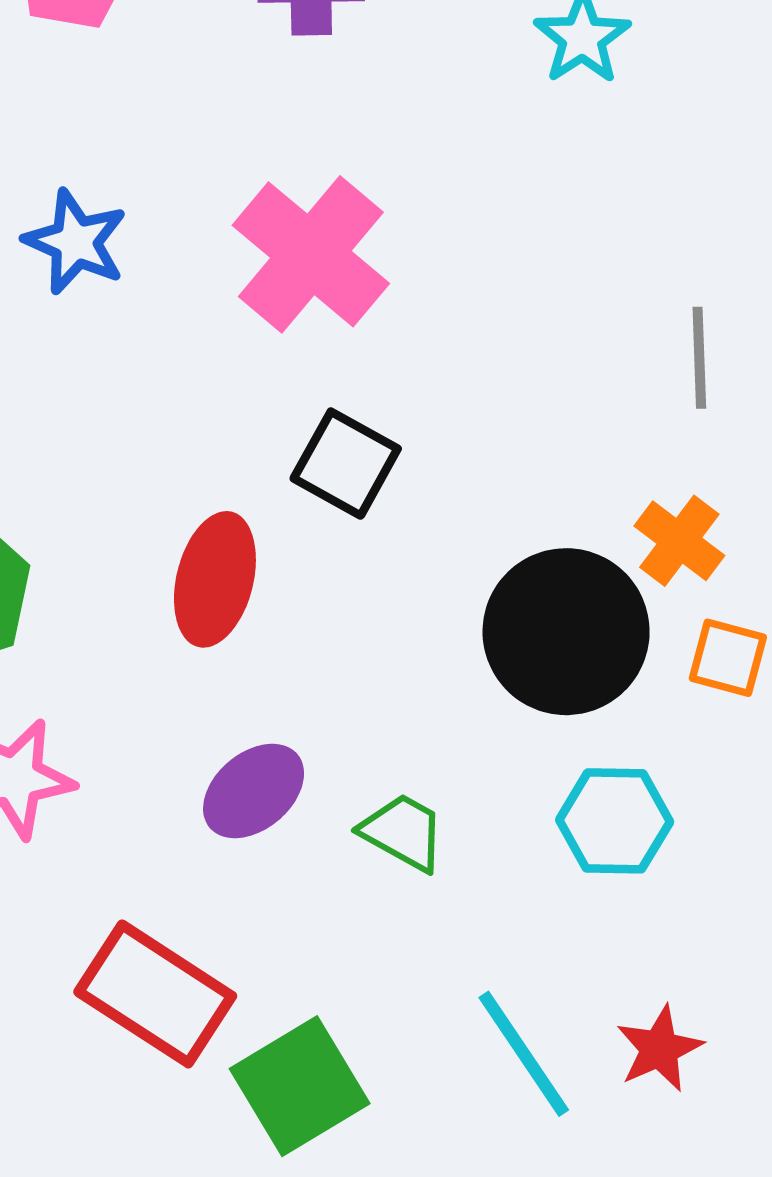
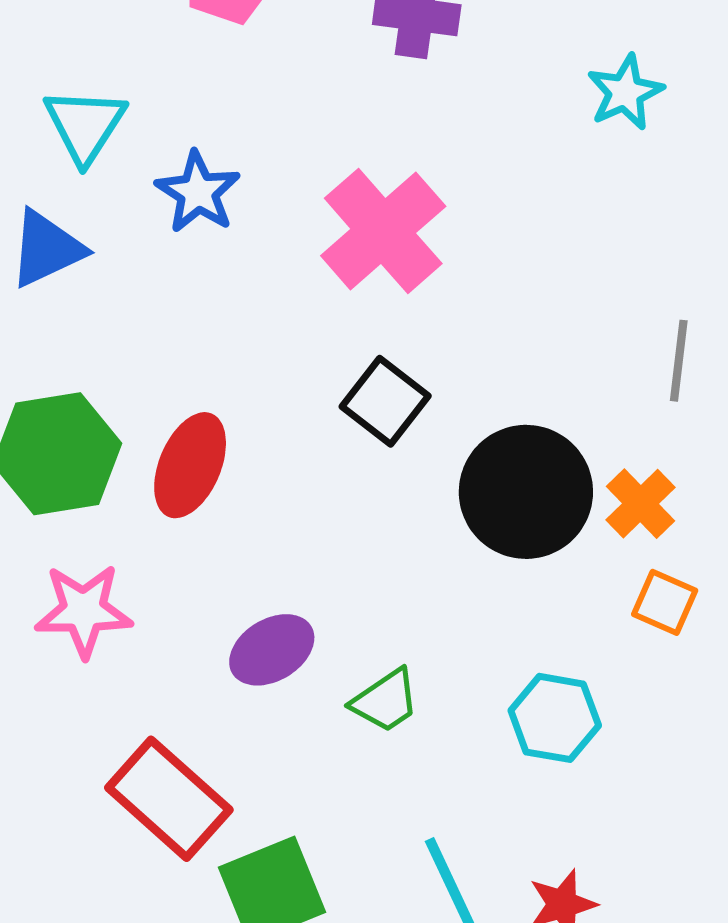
red ellipse: (215, 579) -> (190, 465), moved
black circle: (566, 632) -> (526, 492), moved
green trapezoid: (403, 832) -> (385, 701), turned 108

